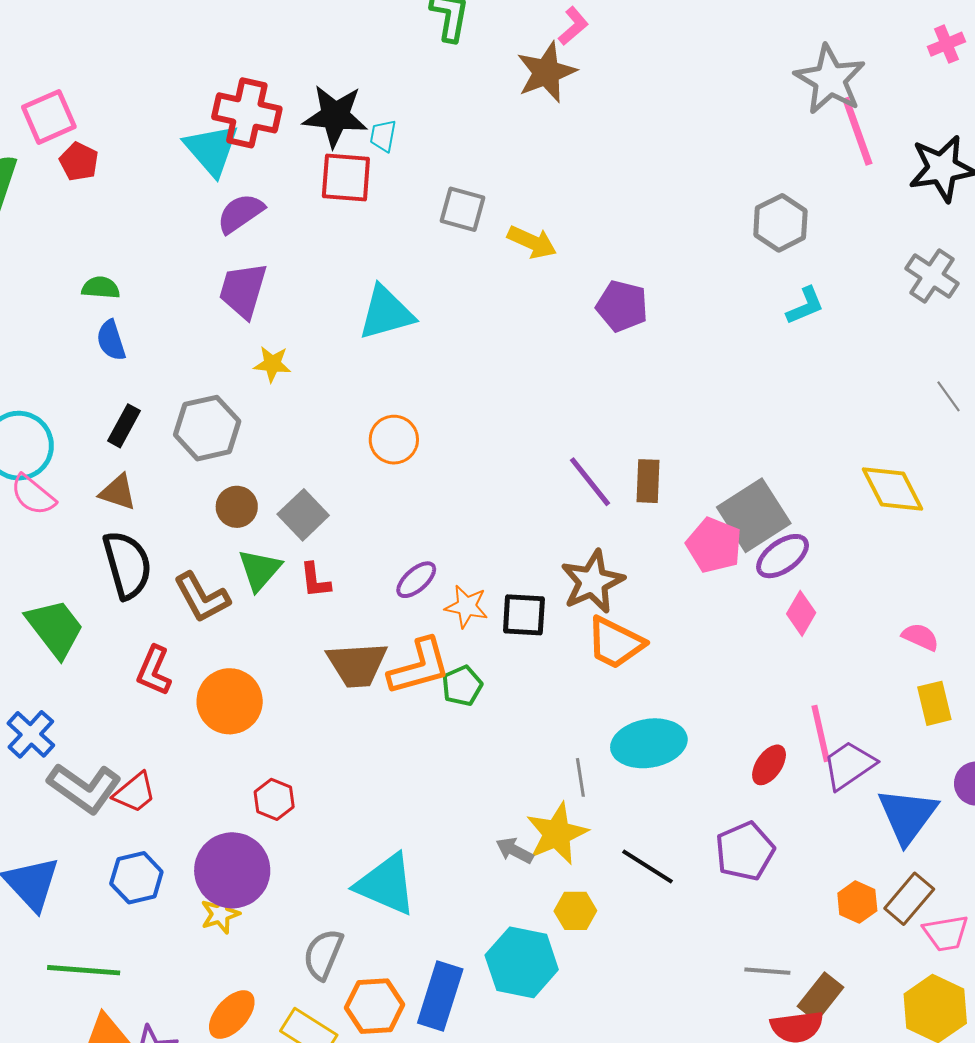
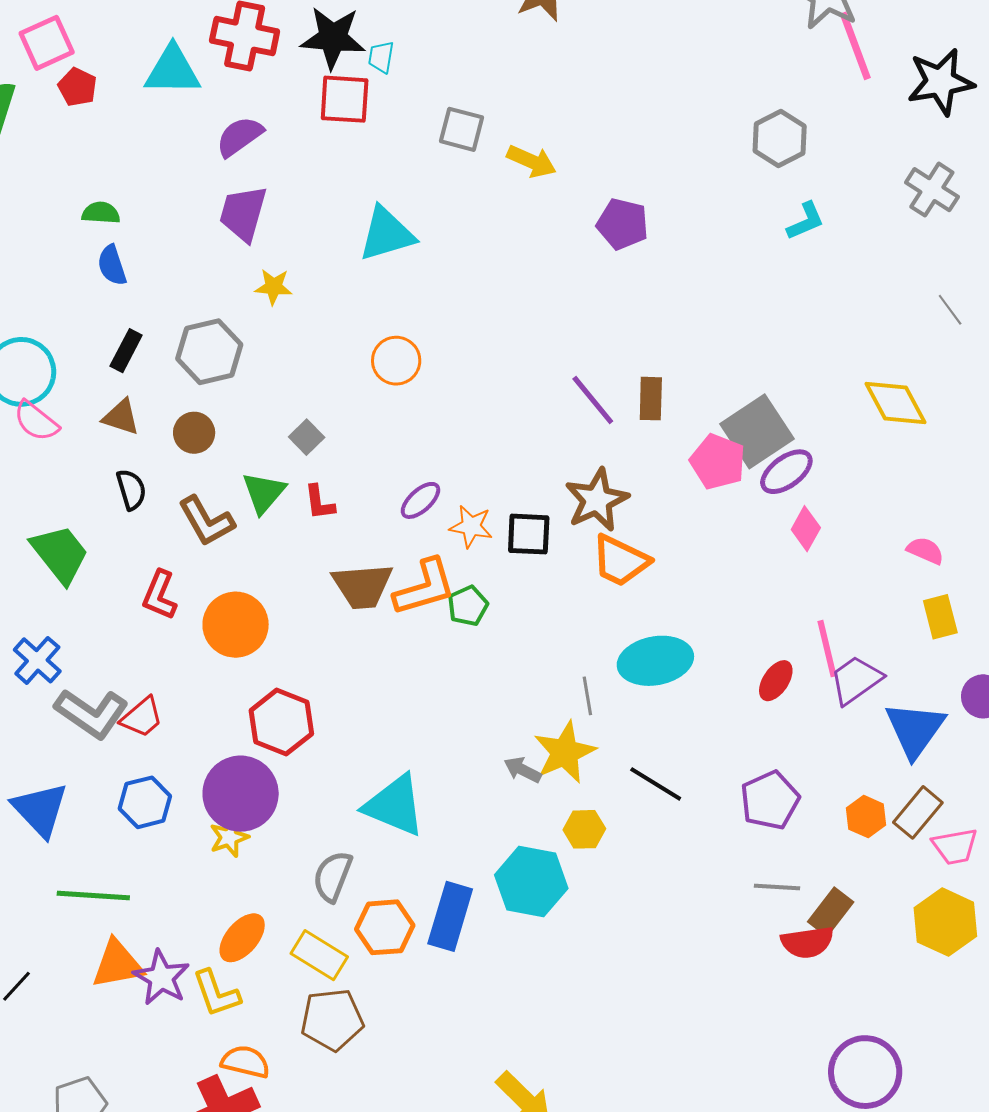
cyan triangle: (212, 150) -> (173, 70), moved, turned -48
brown circle: (237, 507) -> (194, 433), moved
gray square: (303, 515) -> (307, 437), size x0.7
black semicircle: (127, 565) -> (131, 490), size x0.6
red hexagon: (274, 799) -> (281, 722), size x1.6
purple pentagon: (745, 851) -> (770, 800), moved

